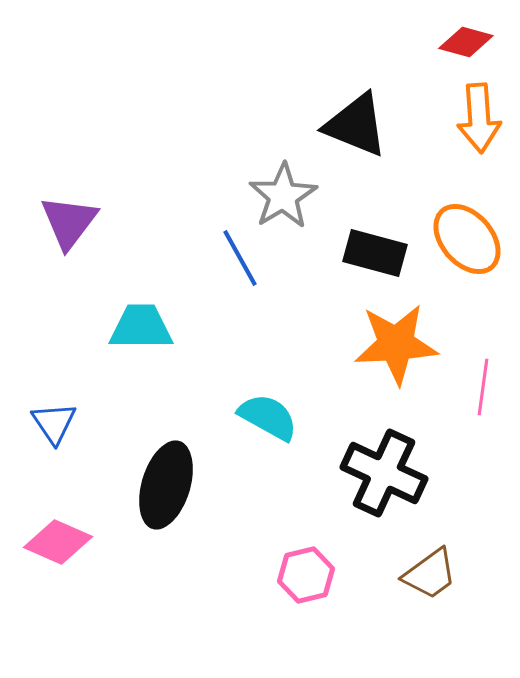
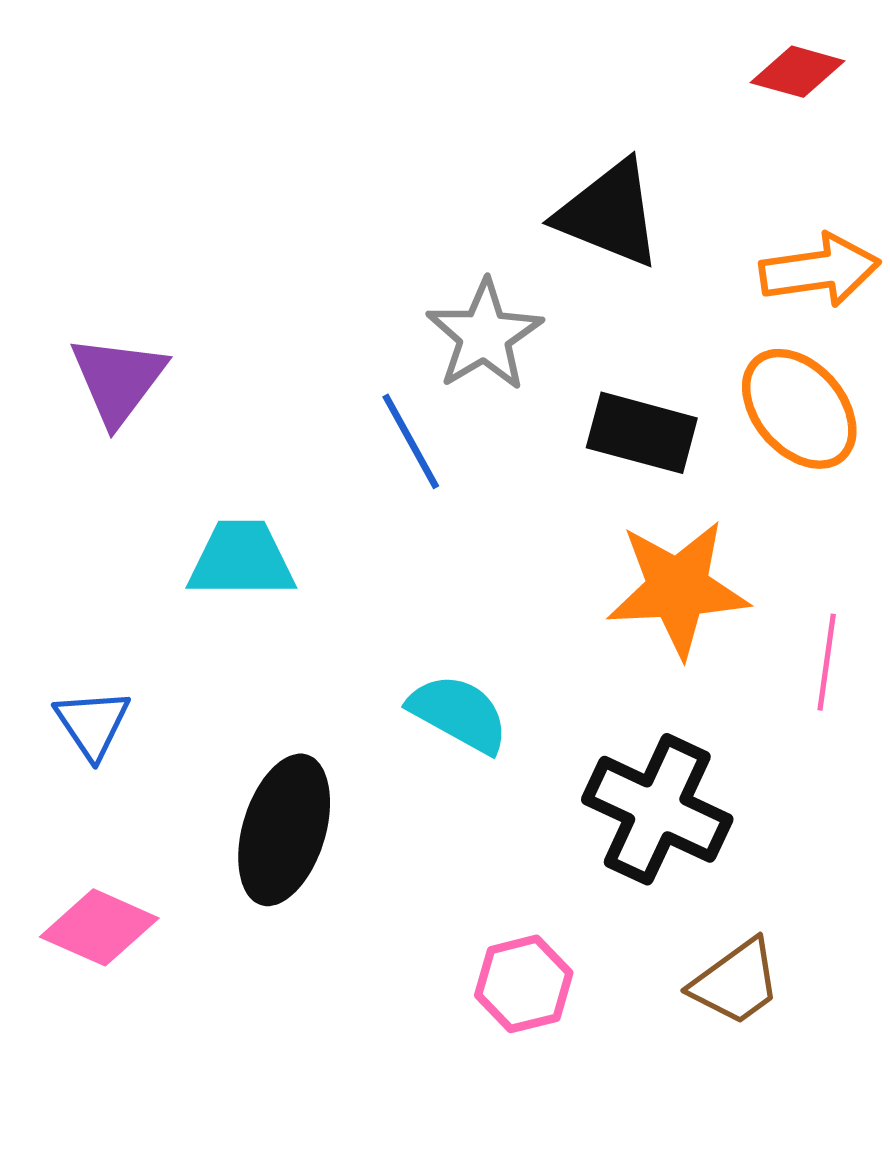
orange arrow: (479, 118) -> (820, 270), moved, turned -94

